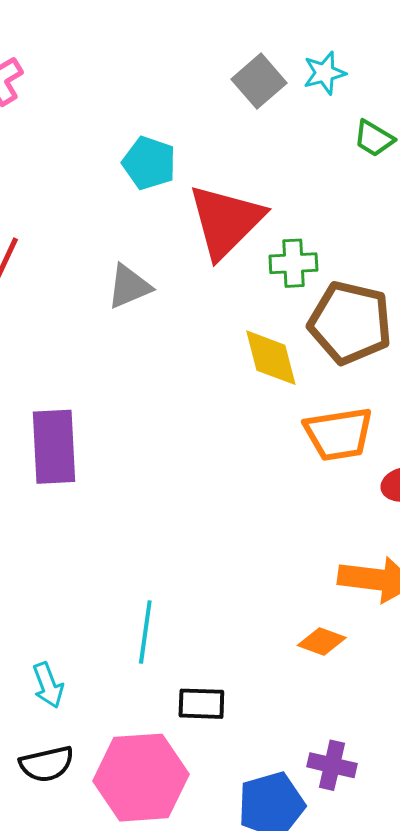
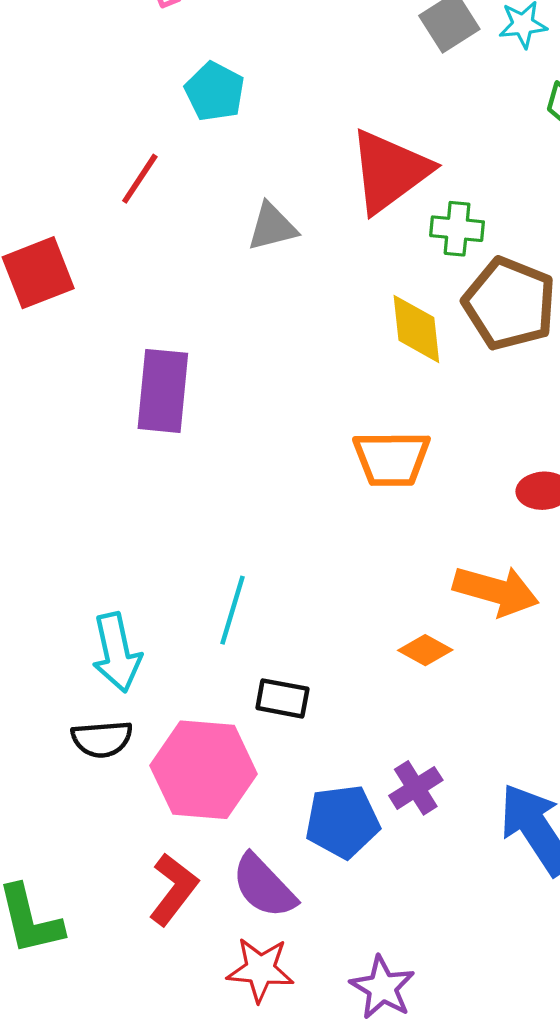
cyan pentagon: (149, 163) -> (215, 92), moved
orange trapezoid: (339, 434) -> (392, 459), moved
cyan arrow: (48, 685) -> (117, 653), size x1.5
purple cross: (332, 765) -> (416, 788), turned 36

